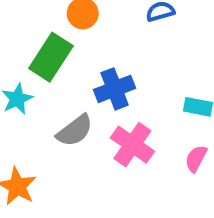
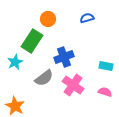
pink semicircle: (196, 158) -> (105, 92), turned 80

